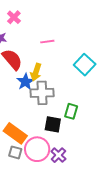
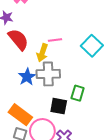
pink line: (47, 42) -> (55, 40), moved
blue star: (25, 82) -> (27, 77), moved

